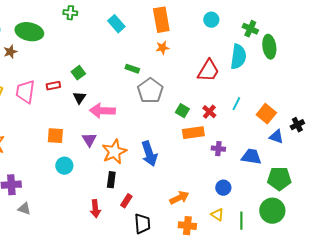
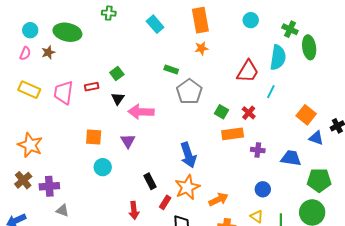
cyan line: (236, 104) -> (271, 92), moved
orange star: (114, 152) -> (187, 187), moved
black rectangle: (111, 180) -> (150, 181), turned -35

